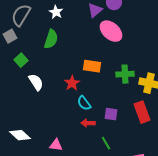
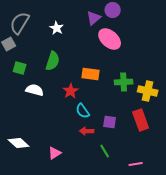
white star: (56, 12) -> (57, 28), moved
green semicircle: (51, 39) -> (53, 61), moved
green square: (21, 60) -> (20, 68), turned -32
white semicircle: (36, 82) -> (35, 90), turned -42
pink triangle: (56, 145) -> (55, 153), turned -40

